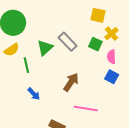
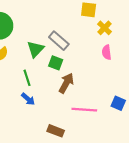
green square: (95, 44) -> (56, 63), moved
green line: (26, 65) -> (27, 78), moved
blue square: (112, 77) -> (118, 103), moved

